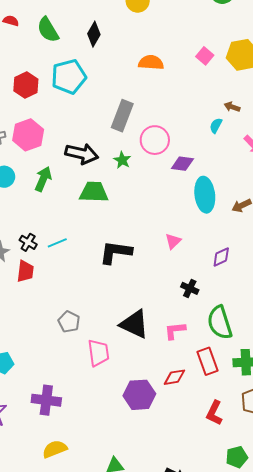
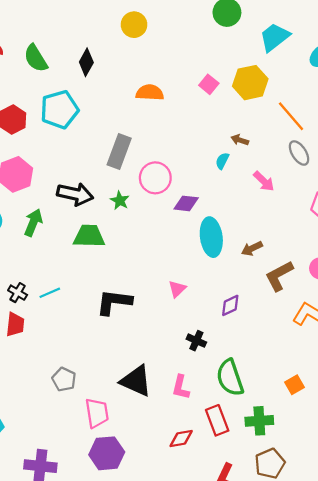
pink L-shape: (175, 331) -> (181, 387), turned -70
purple hexagon: (139, 395) -> (107, 453), moved

